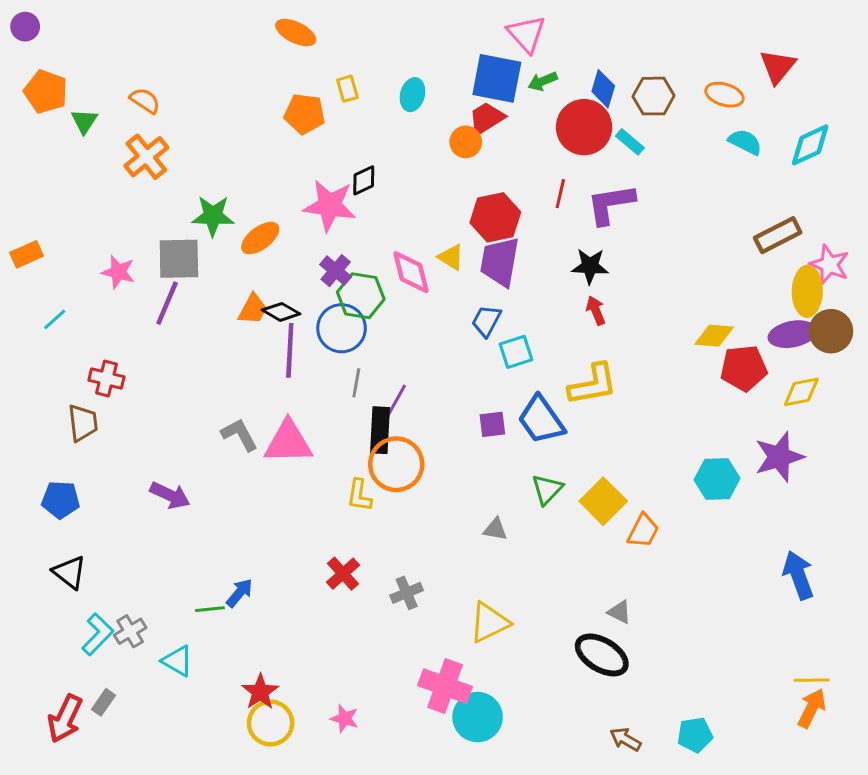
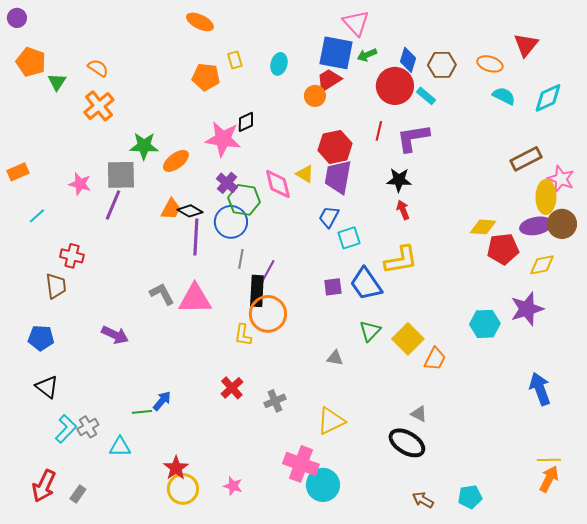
cyan triangle: (177, 661) -> (120, 447), turned -30
gray rectangle: (103, 702) -> (78, 494), moved

